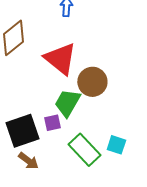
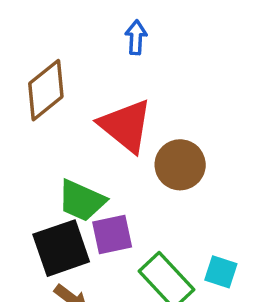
green trapezoid: (67, 103) -> (82, 200), moved, turned -96
purple square: (52, 123) -> (112, 234), size x1.4

